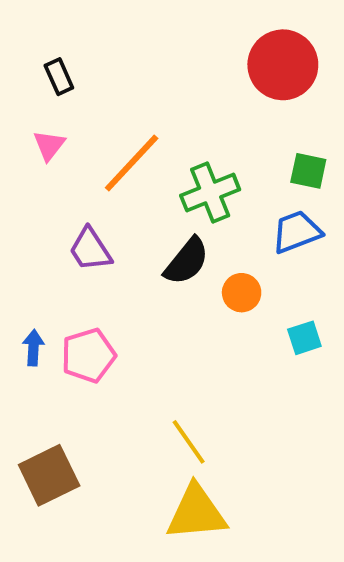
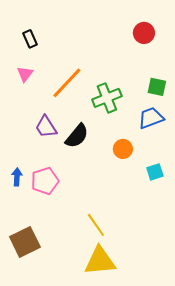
red circle: (283, 65) -> (144, 33), size x0.6
black semicircle: (187, 261) -> (77, 136), moved

